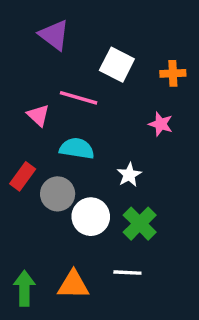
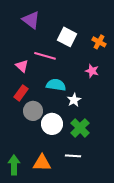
orange cross: (173, 73) -> (99, 42), turned 32
cyan semicircle: (77, 148) -> (56, 85), moved
red rectangle: (23, 176) -> (21, 93), moved

